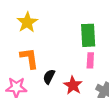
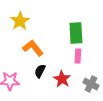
orange L-shape: (29, 58) -> (33, 48), moved, turned -30

